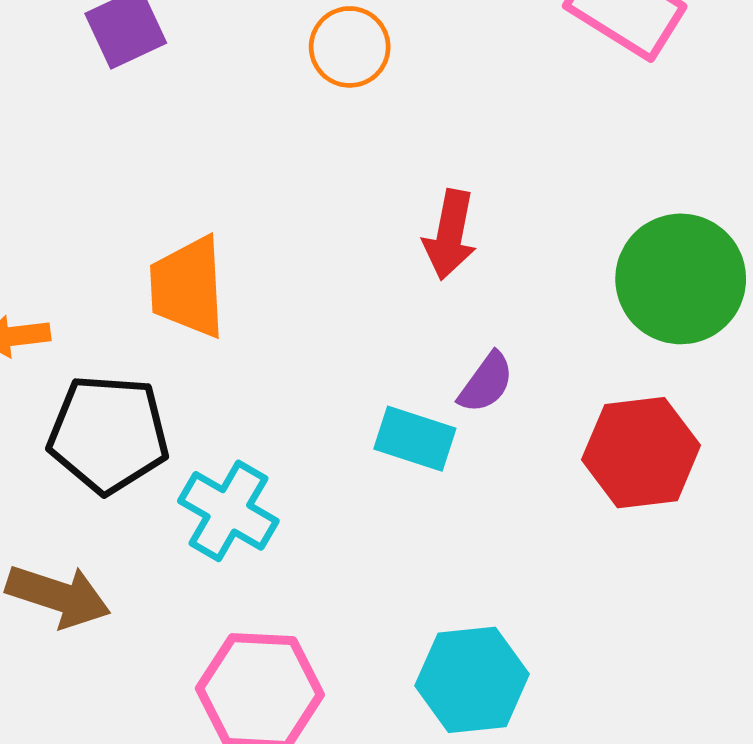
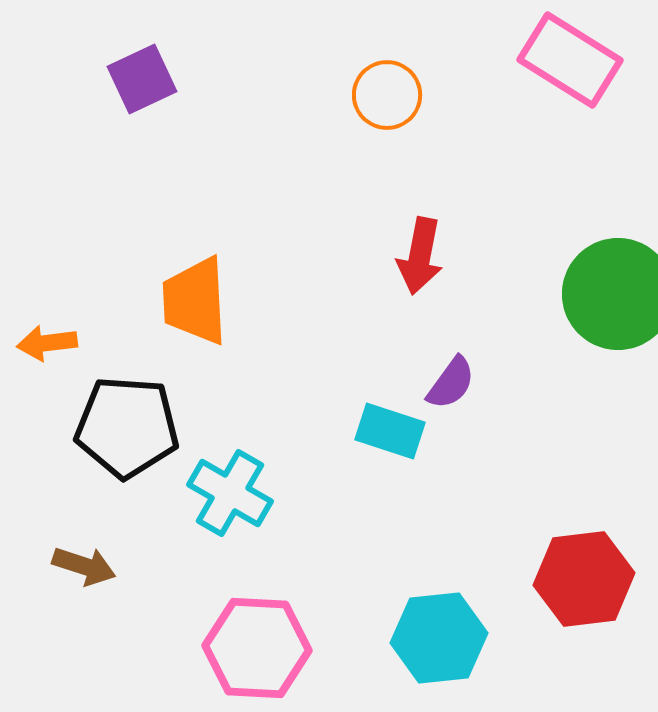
orange circle: (350, 47) -> (387, 95), moved
red hexagon: (641, 453) -> (584, 579), moved
brown arrow: (58, 596) -> (84, 566), size x0.7

